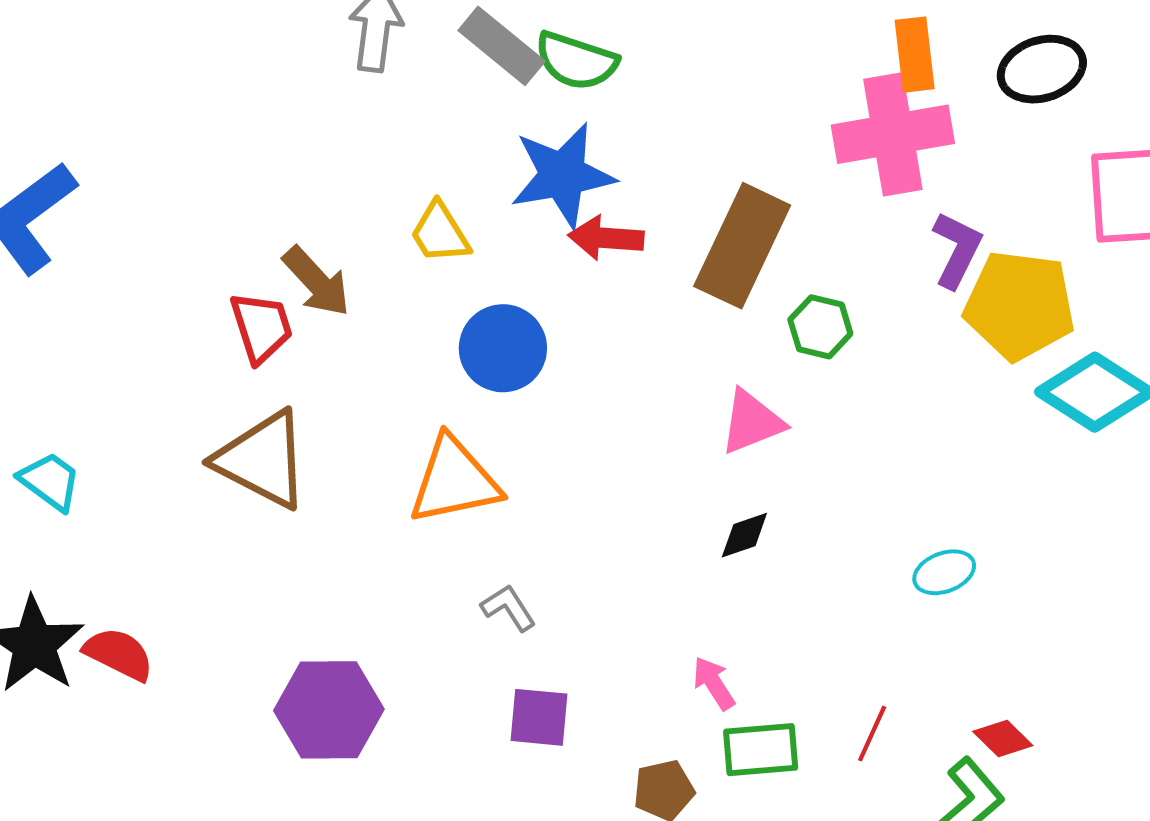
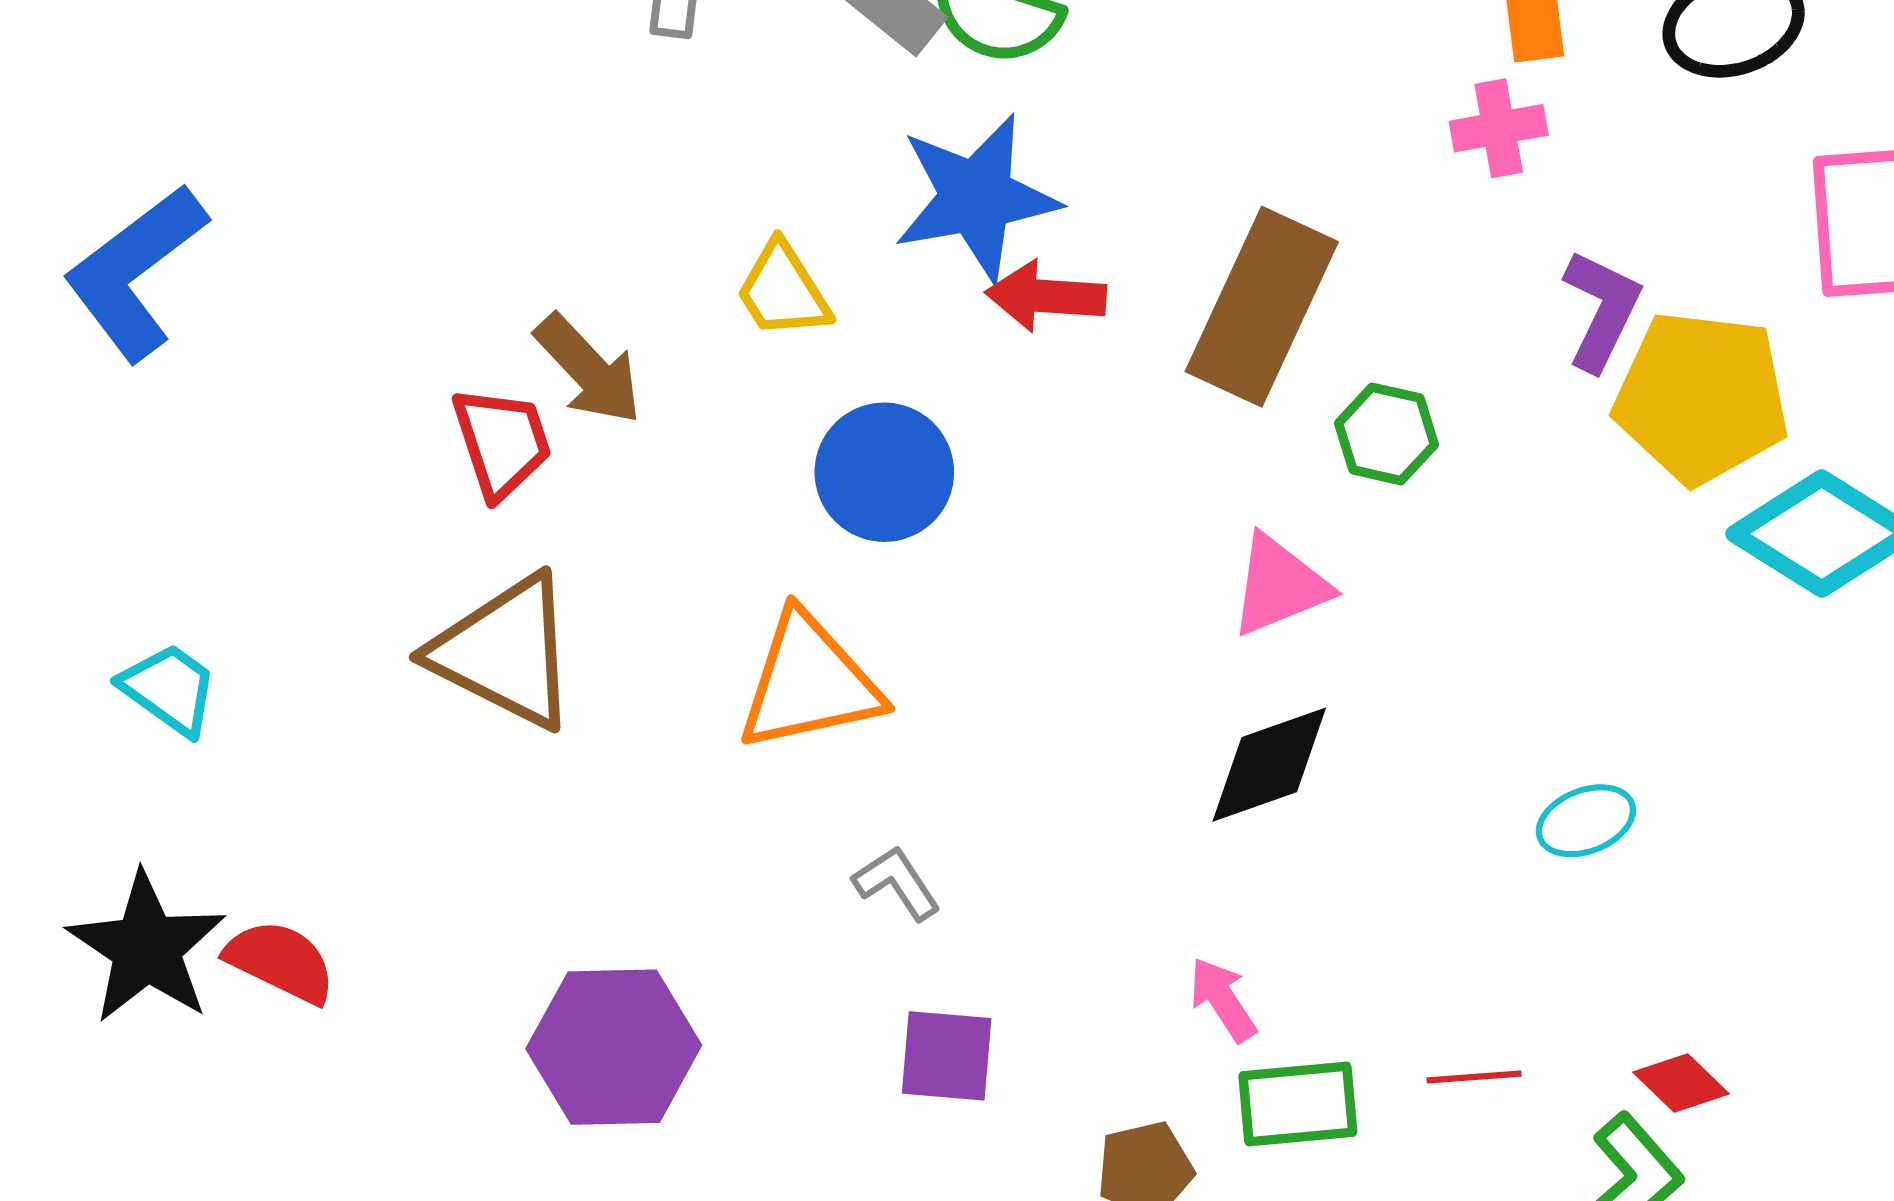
pink cross: (893, 134) -> (1499, 128), size x0.5
black diamond: (744, 535) -> (1269, 765), size x1.6
red line: (872, 734) -> (1474, 1077), turned 62

